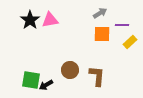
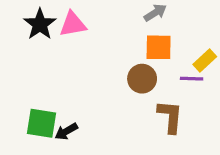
purple line: (122, 25) -> (192, 79), moved
brown circle: (70, 70) -> (142, 79), moved
brown L-shape: (97, 76) -> (170, 117), moved

